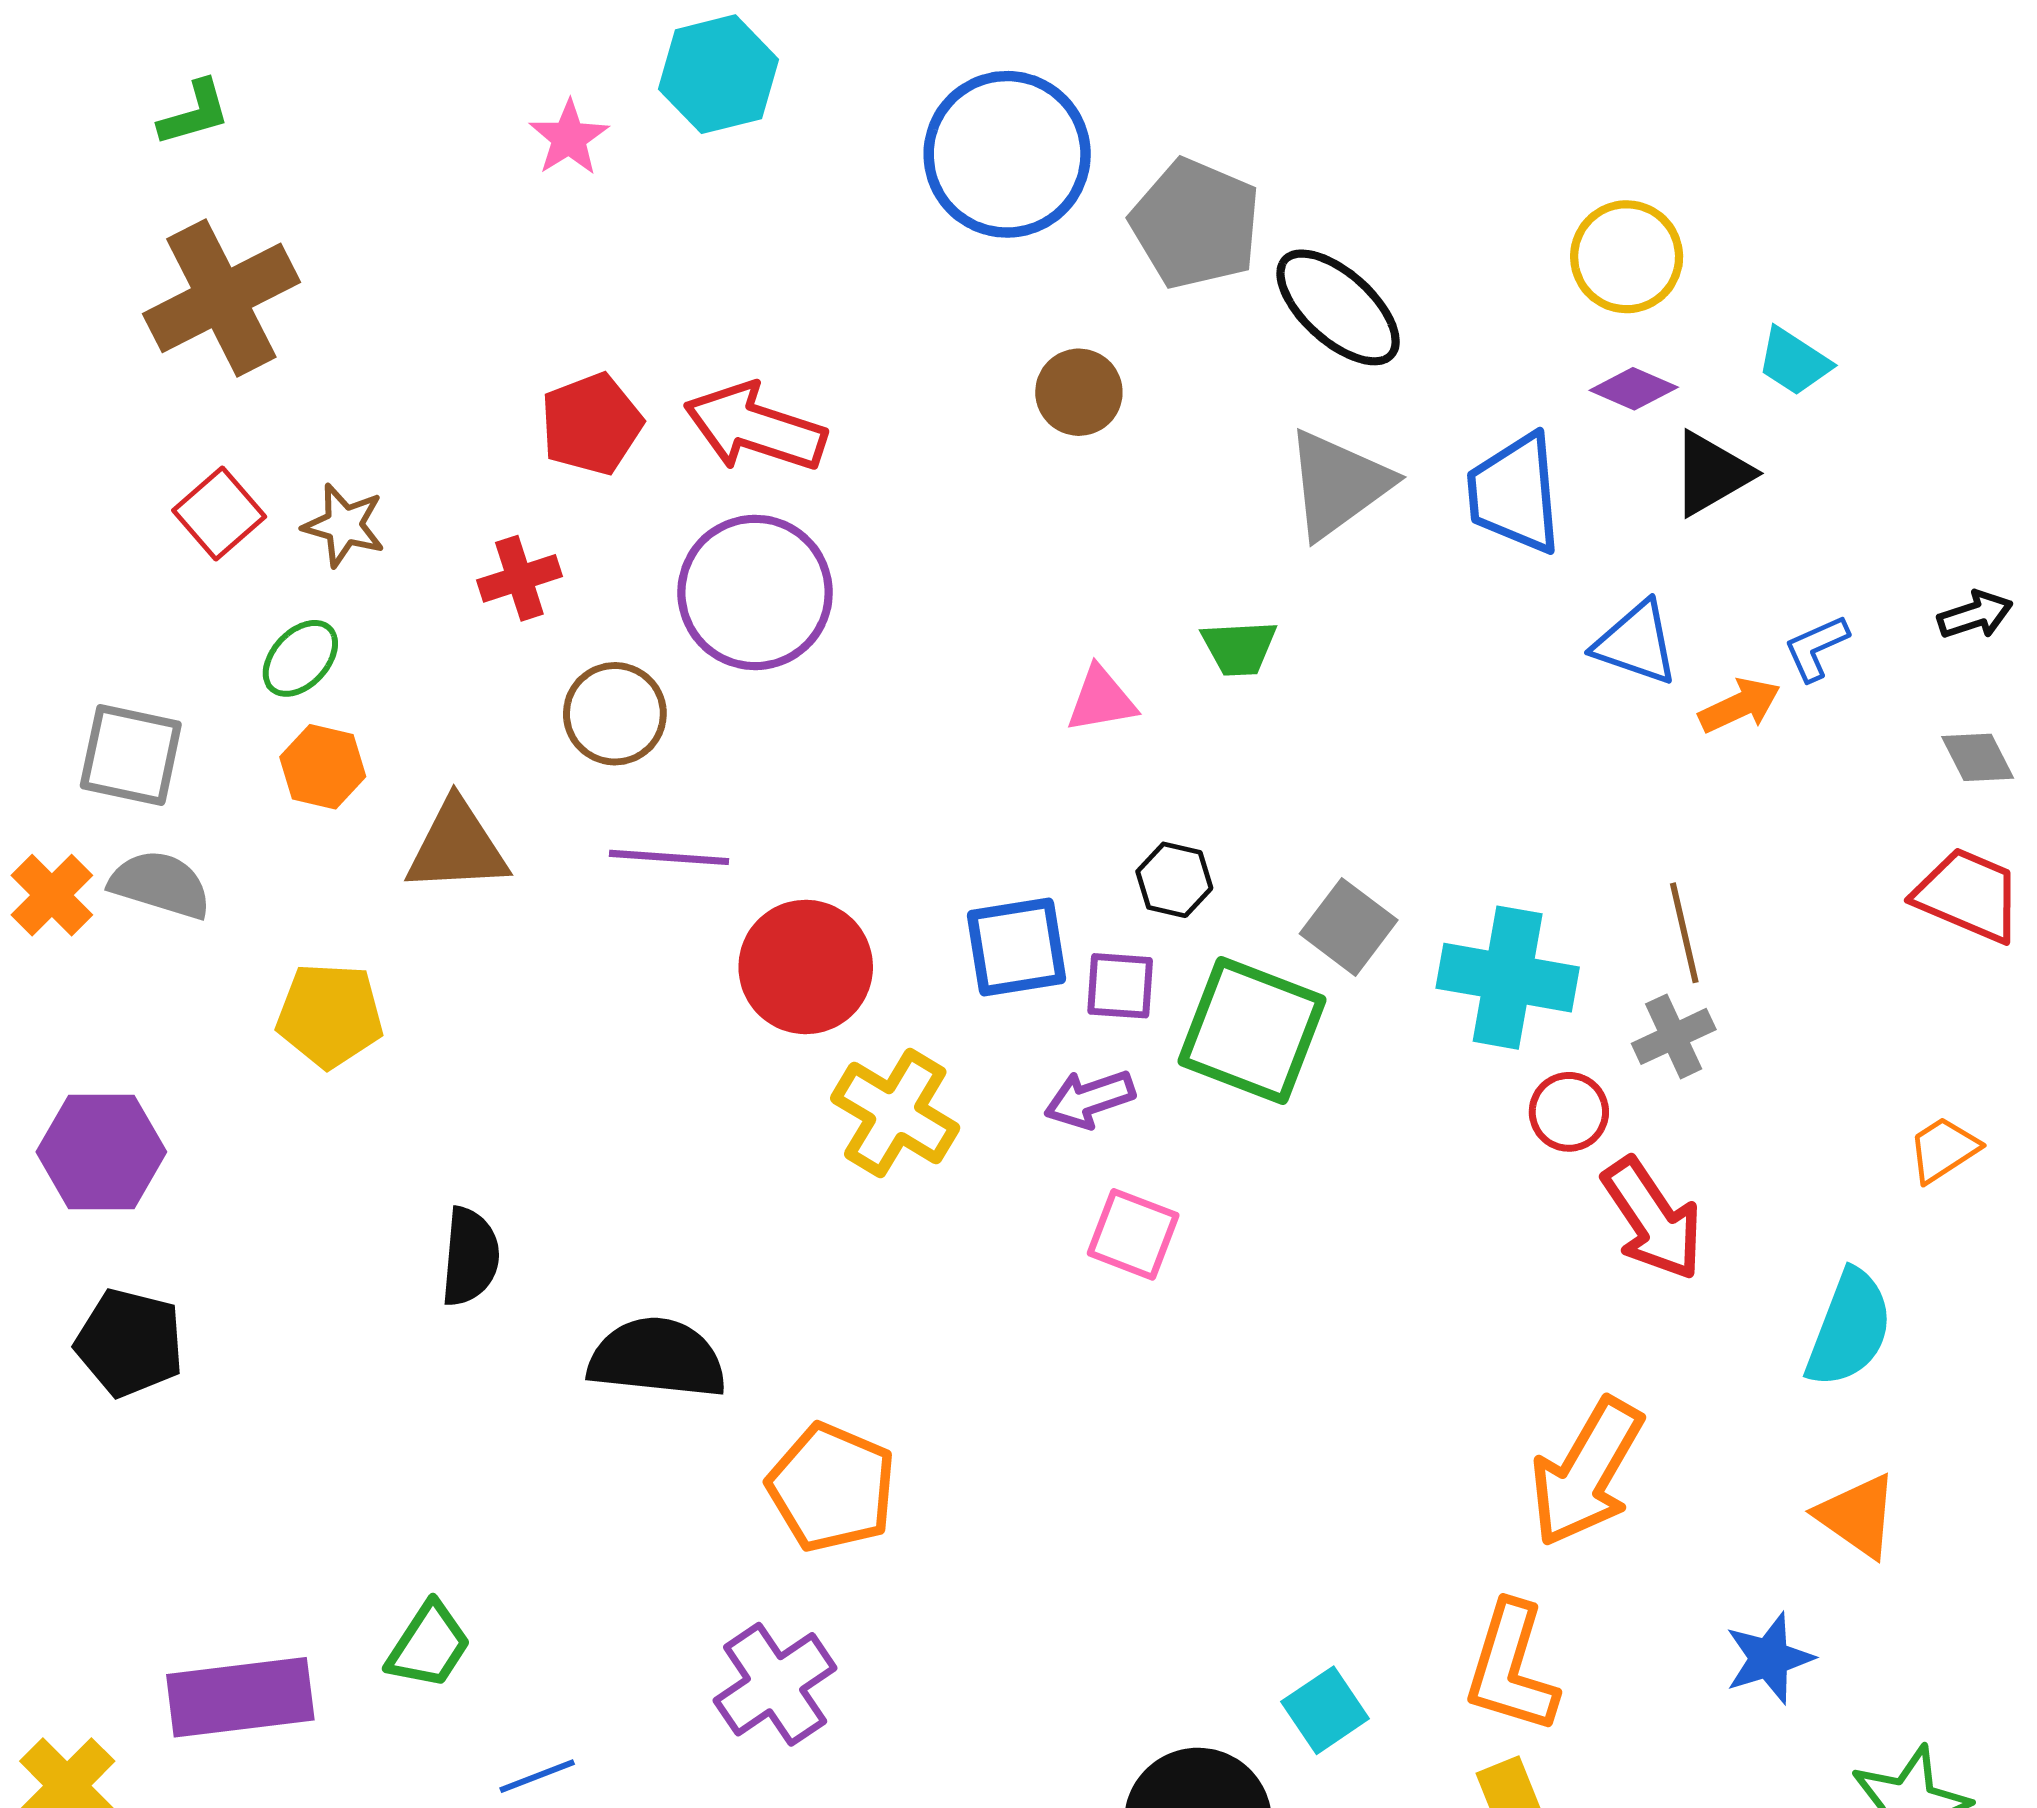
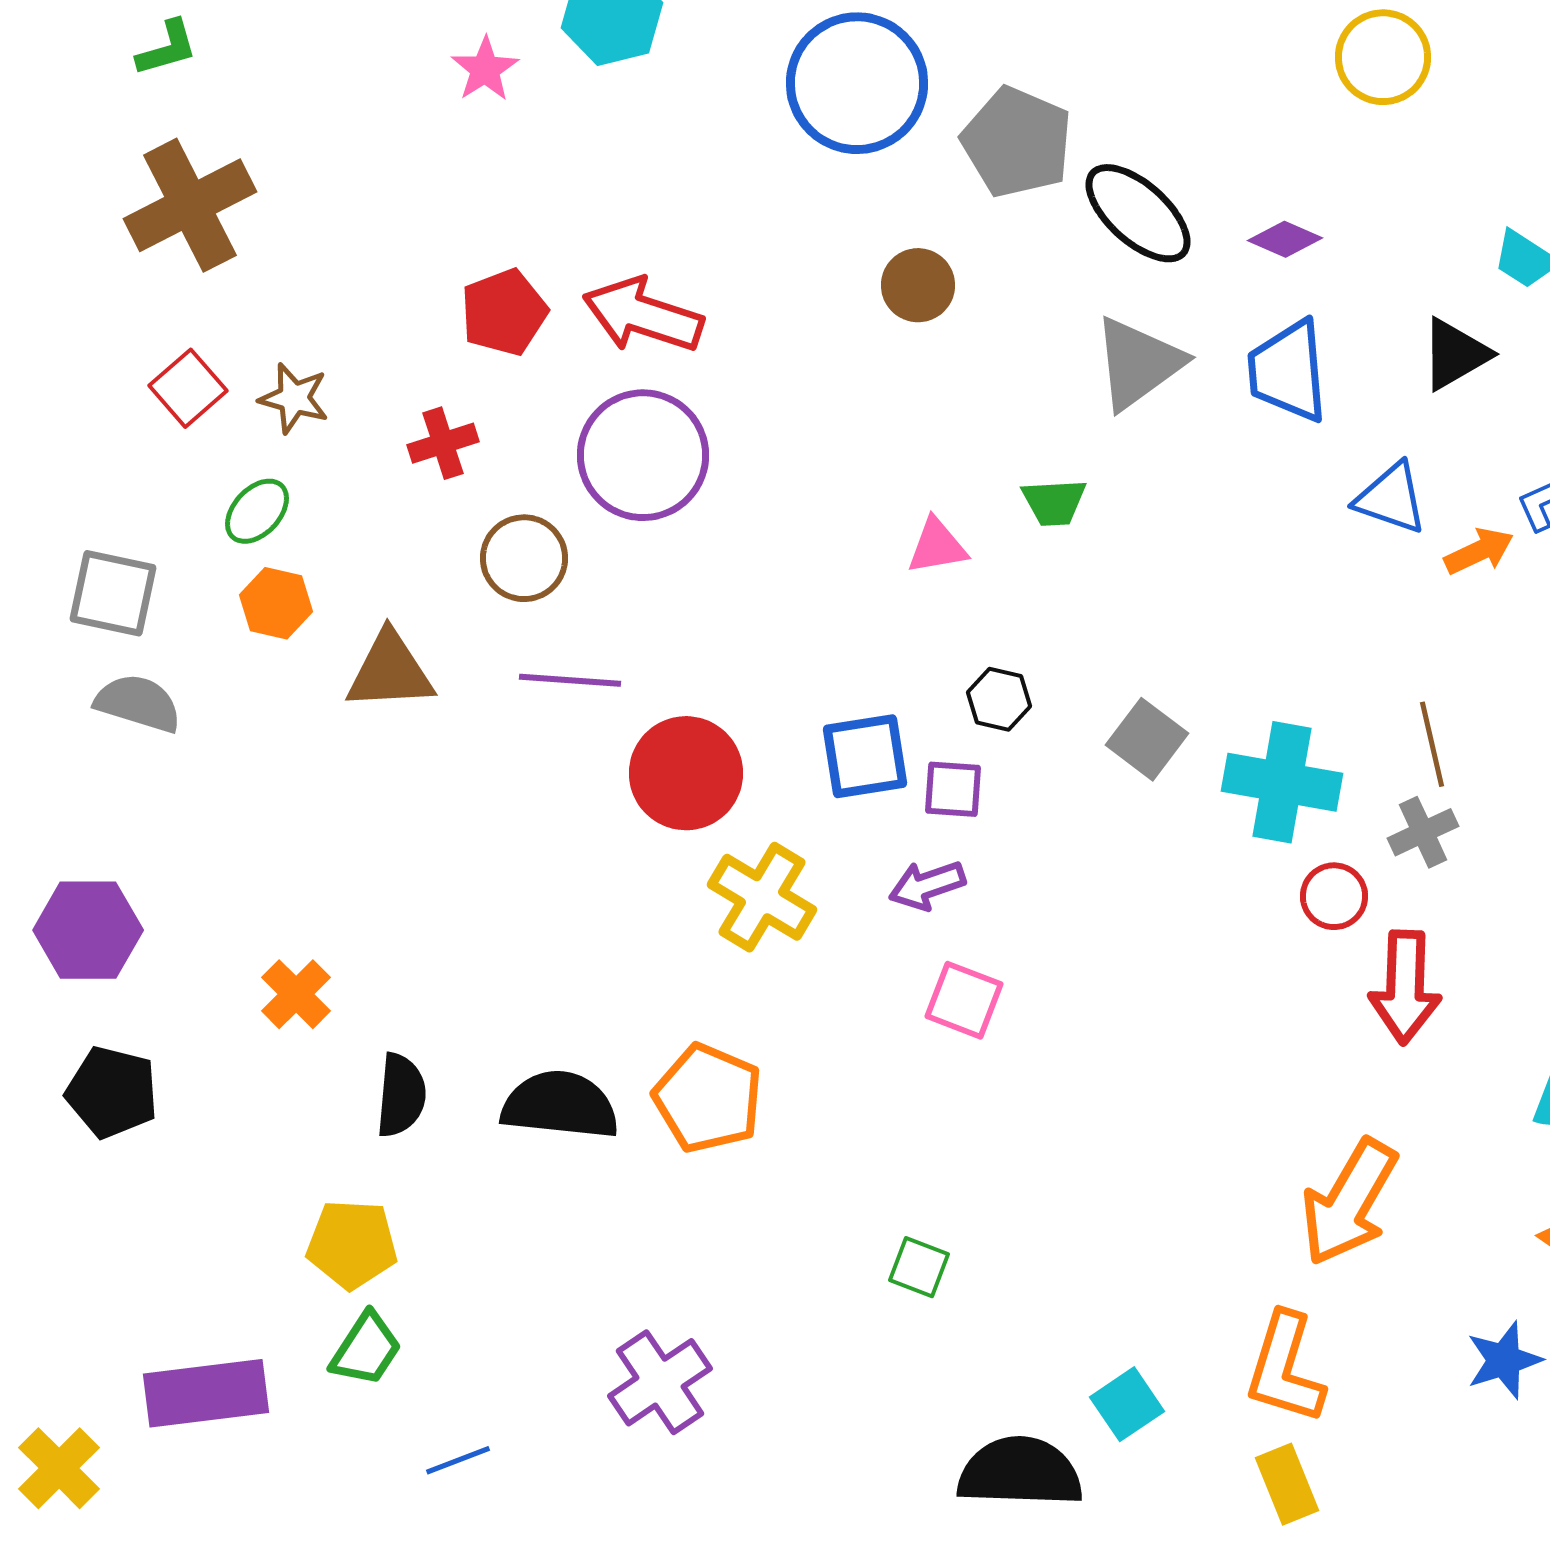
yellow circle: (1627, 257) -> (1383, 57), moved
purple diamond: (1634, 389) -> (1285, 239), moved
orange cross: (52, 895) -> (296, 994), moved
yellow pentagon: (330, 1015) -> (352, 1244), moved
green square: (1252, 1031) -> (919, 1267), moved, size x0.5
red arrow: (1653, 1219) -> (1405, 987), turned 36
black semicircle: (470, 1257) -> (401, 1095), moved
orange pentagon: (832, 1488) -> (708, 1098), moved

